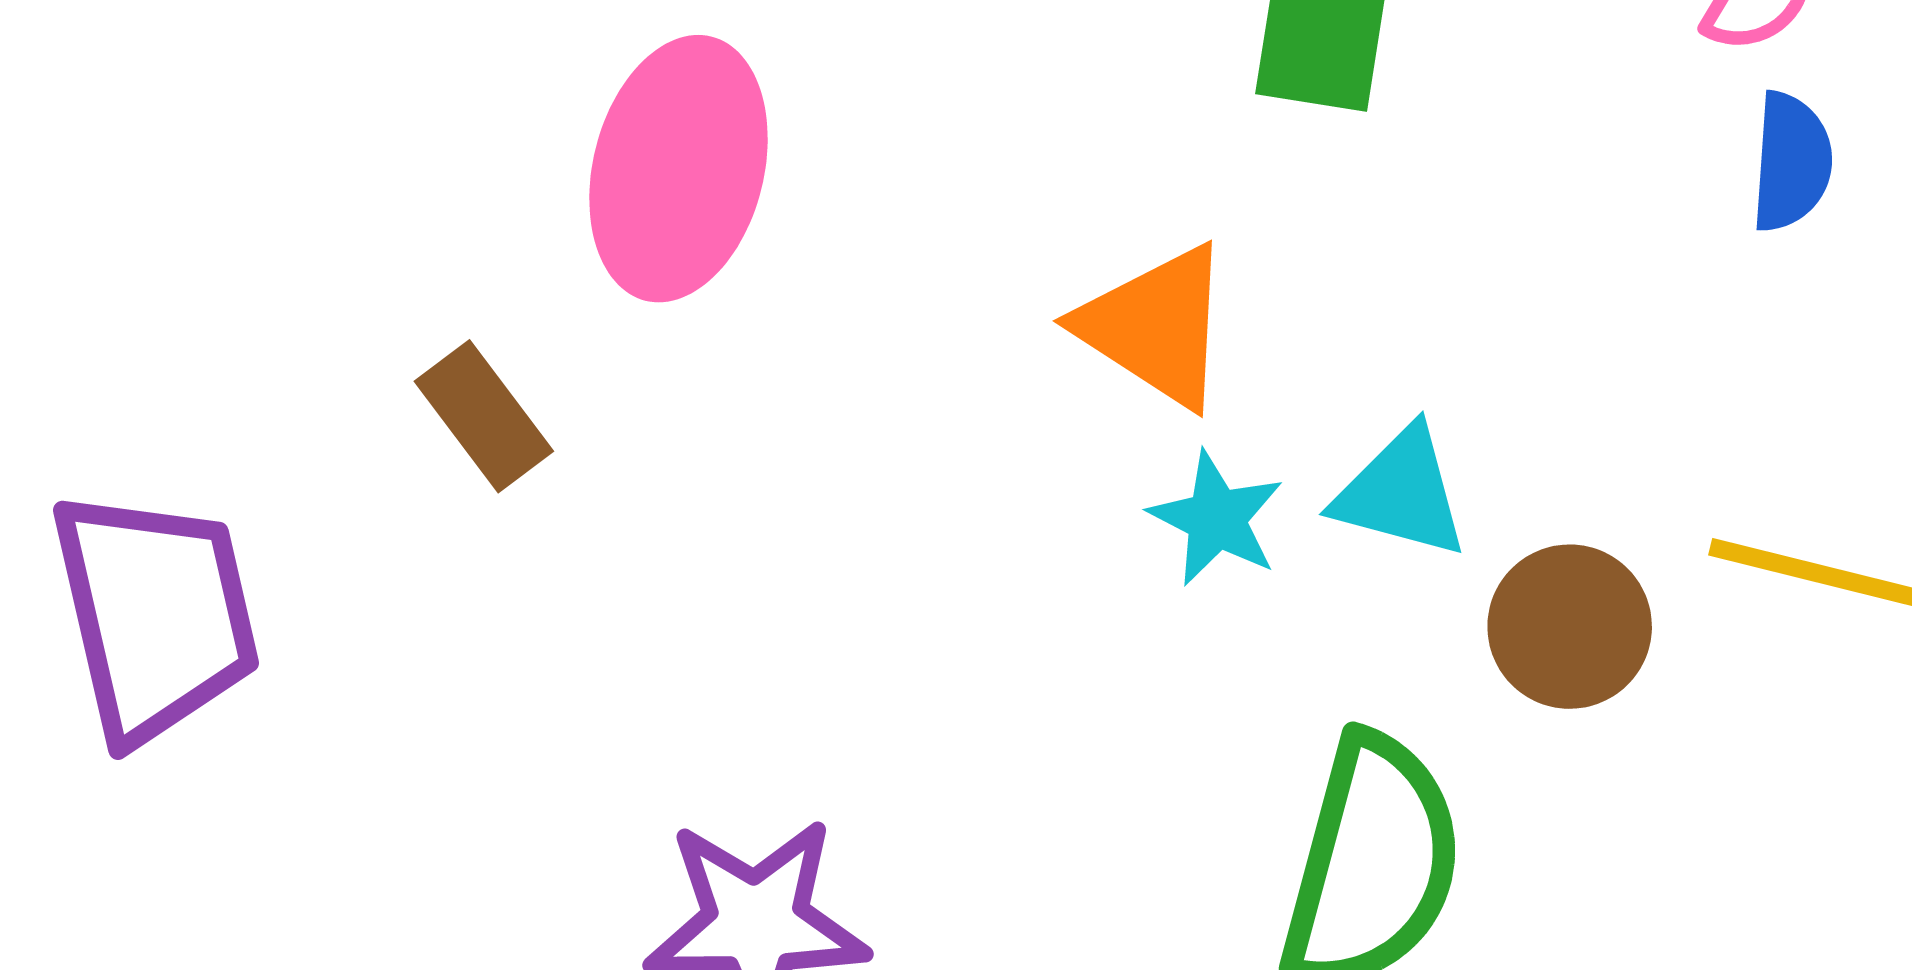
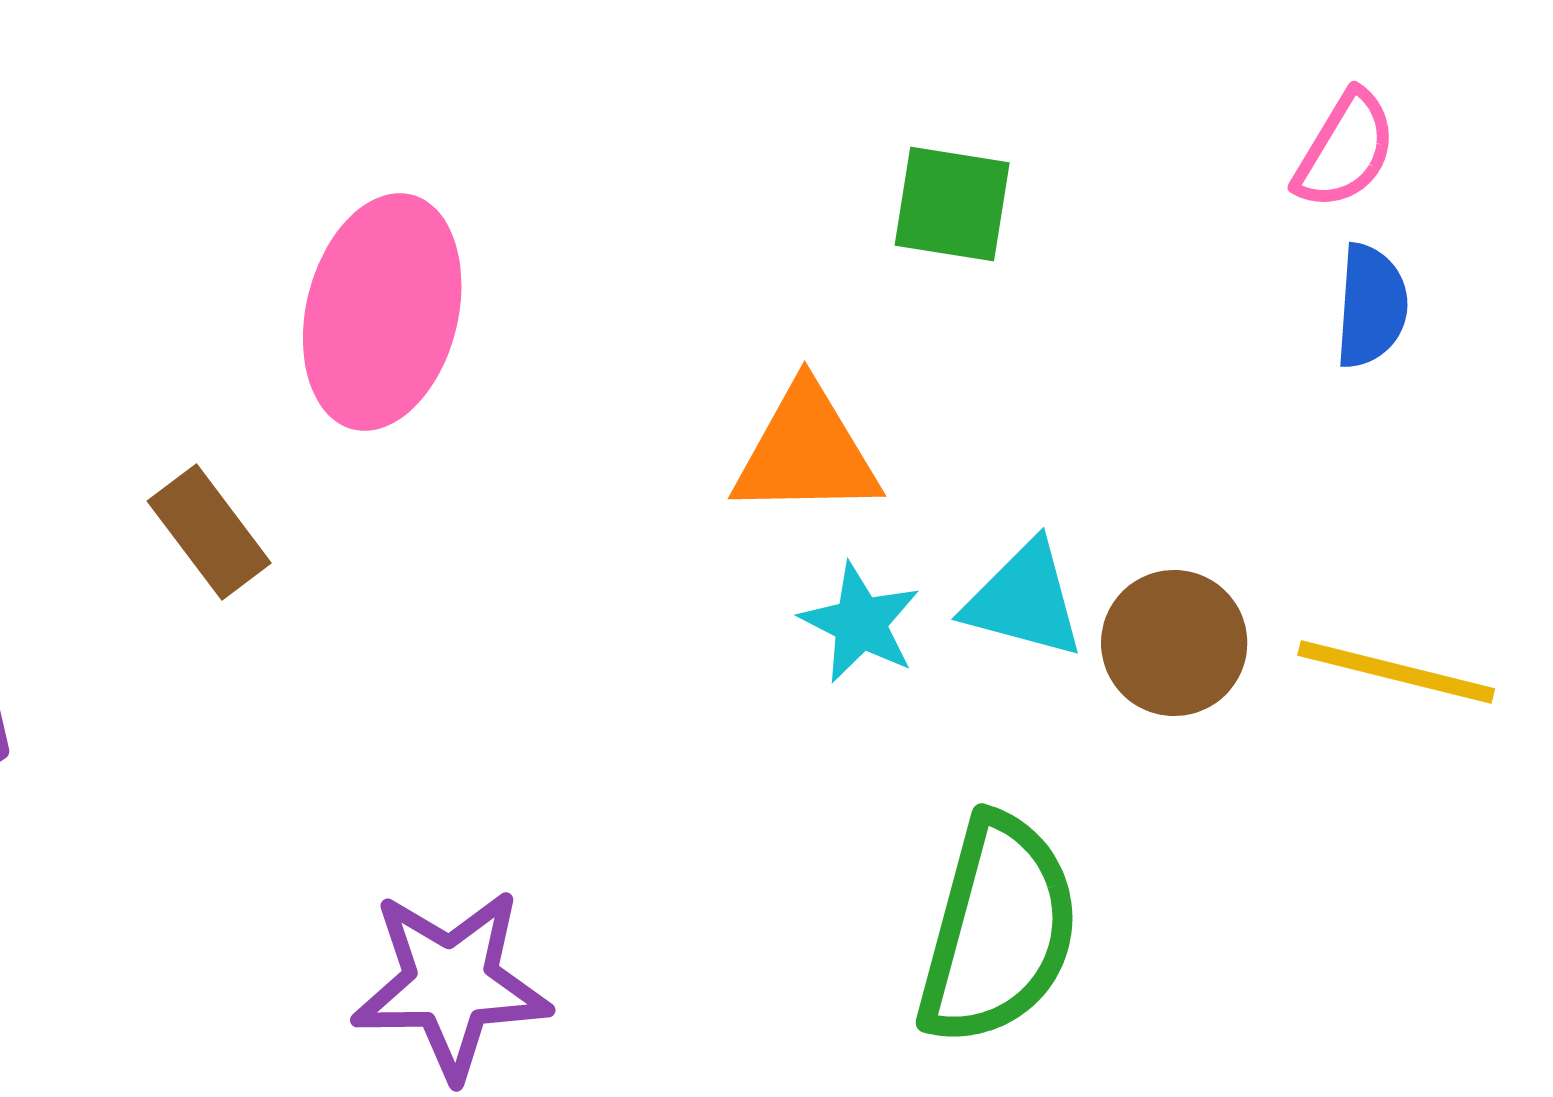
orange triangle: (1156, 326) -> (806, 452), turned -34
brown circle: (1570, 627) -> (1174, 643), moved

